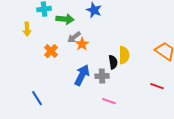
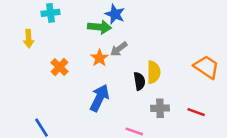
green arrow: (65, 19) -> (99, 27), moved
gray arrow: (74, 37) -> (119, 49), moved
gray cross: (102, 76) -> (160, 108), moved

